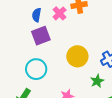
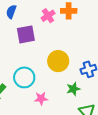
blue semicircle: (37, 15) -> (11, 12), moved
cyan circle: (36, 69) -> (24, 77), moved

